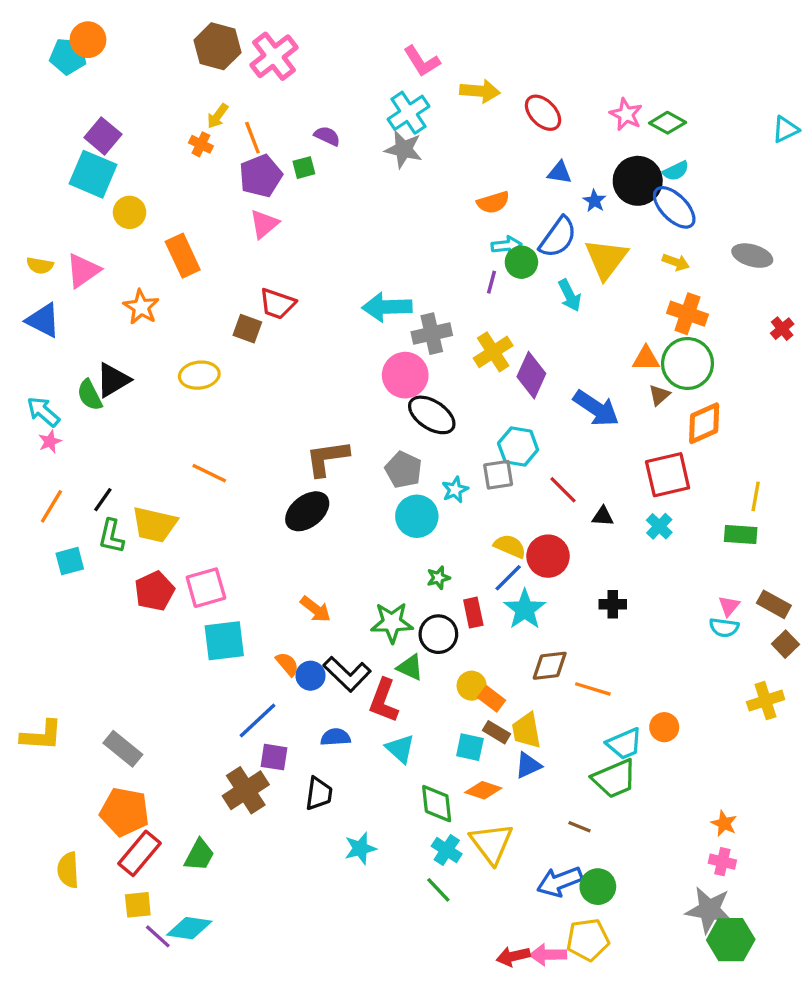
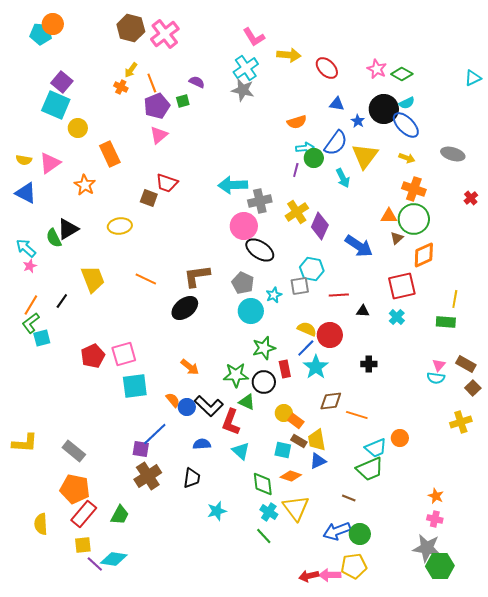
orange line: (209, 473) -> (146, 279), moved
red line: (563, 490) -> (339, 295), turned -48
yellow trapezoid: (154, 525) -> (93, 279), moved, turned -124
green L-shape: (111, 536) -> (31, 323), moved, turned 40
green star: (438, 578) -> (264, 348), size x1.6
purple square: (274, 757) -> (141, 449), moved

